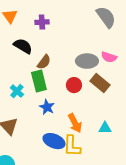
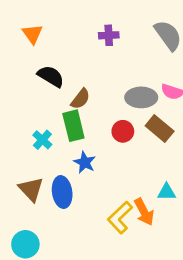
purple cross: (42, 22) -> (109, 35), moved
orange arrow: (75, 123) -> (144, 212), moved
blue ellipse: (54, 141) -> (62, 192), moved, turned 60
yellow L-shape: (72, 146) -> (120, 217), turned 45

